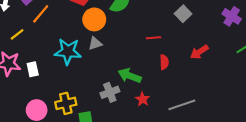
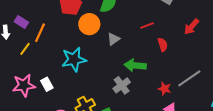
yellow line: (17, 34) -> (25, 49), moved
gray triangle: (95, 43) -> (113, 39), moved
red star: (142, 99) -> (165, 89), moved

